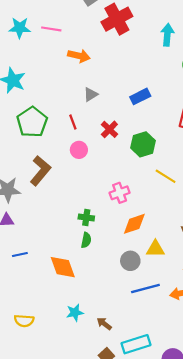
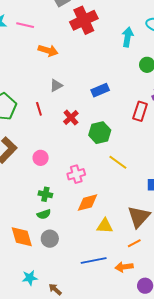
pink circle: (79, 150) -> (41, 158), moved
green semicircle: (86, 240) -> (44, 214), turned 56
gray circle: (130, 261) -> (50, 239), moved

